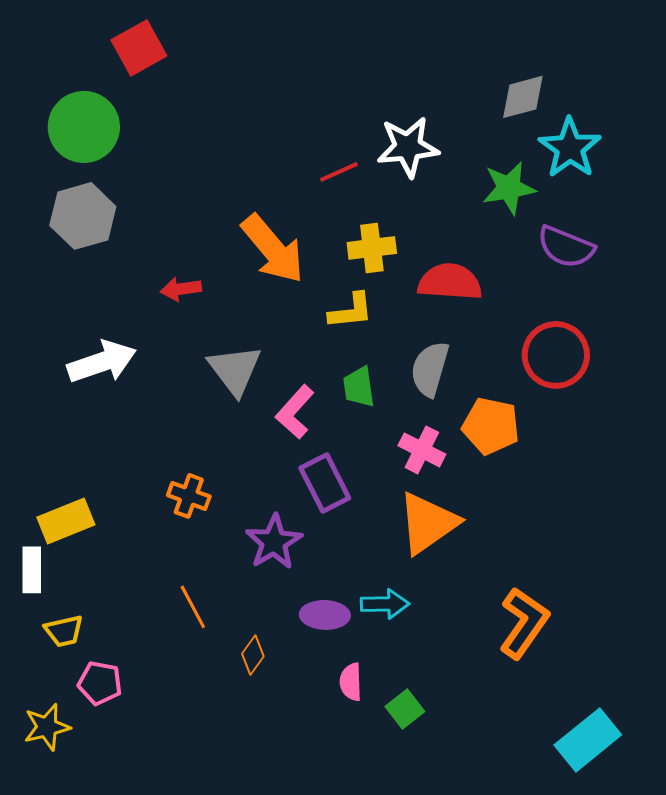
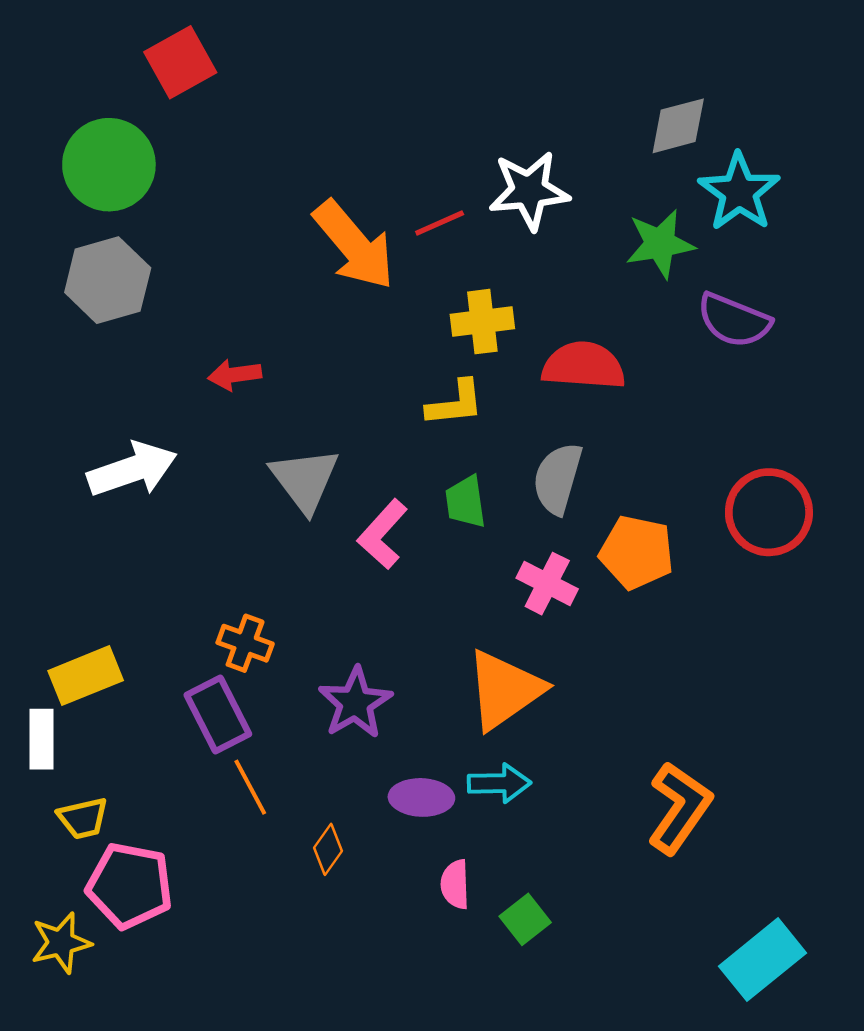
orange arrow: (273, 249) -> (354, 245), moved
red circle: (556, 355) -> (769, 512), moved
purple rectangle: (325, 483) -> (218, 714), moved
orange triangle: (428, 523) -> (504, 690), moved
pink pentagon: (100, 683) -> (130, 886), size x1.5

